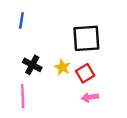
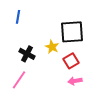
yellow star: (62, 67) -> (52, 47), moved
pink line: (23, 96) -> (19, 80), turned 36

